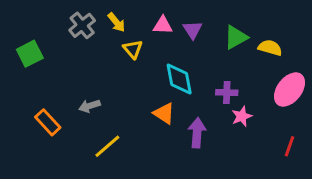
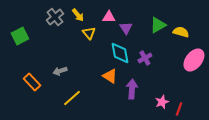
purple triangle: (193, 30) -> (126, 28), moved
purple cross: (227, 92) -> (145, 58), moved, turned -32
pink star: (242, 116) -> (162, 102), moved
red line: (290, 146) -> (179, 109), moved

